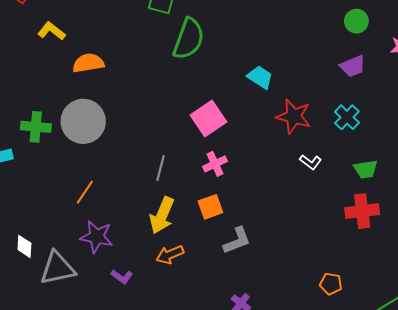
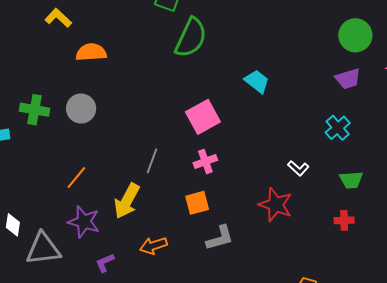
green circle: (356, 21) -> (355, 35), size x1.4
red star: (294, 116) -> (276, 205), moved
gray circle: (83, 121) -> (81, 109), size x0.7
red cross: (362, 211) -> (344, 220), size x0.6
yellow arrow: (162, 215) -> (127, 201), moved
purple L-shape: (122, 277) -> (105, 263), turned 115

